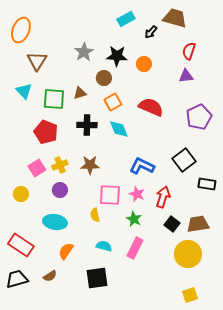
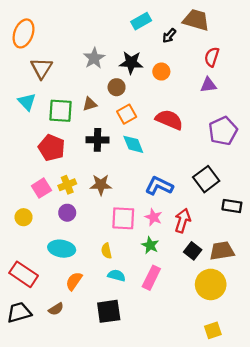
yellow semicircle: (95, 215) -> (106, 251), moved

